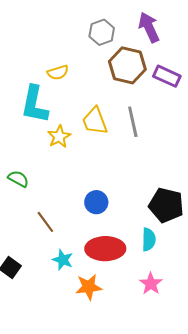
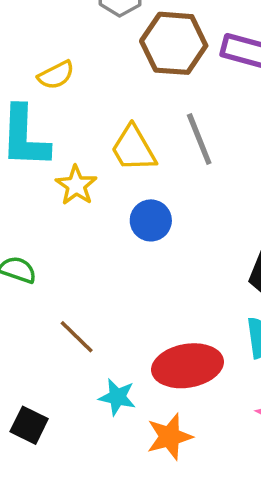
blue circle: (96, 202) -> (151, 220), moved

